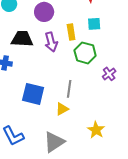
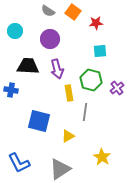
yellow rectangle: (71, 32) -> (69, 93), moved
purple cross: (109, 74) -> (117, 88), moved
gray line: (69, 89) -> (85, 112), moved

